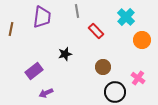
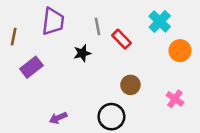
gray line: (77, 11) -> (97, 27), moved
black star: (65, 54) -> (82, 53), moved
purple rectangle: (34, 71) -> (31, 67), moved
black circle: (115, 92) -> (111, 117), moved

